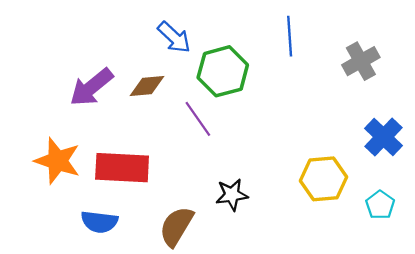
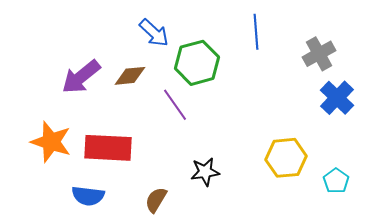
blue cross: (384, 137) -> (337, 98), moved
brown semicircle: (176, 226) -> (156, 200), size x0.7

